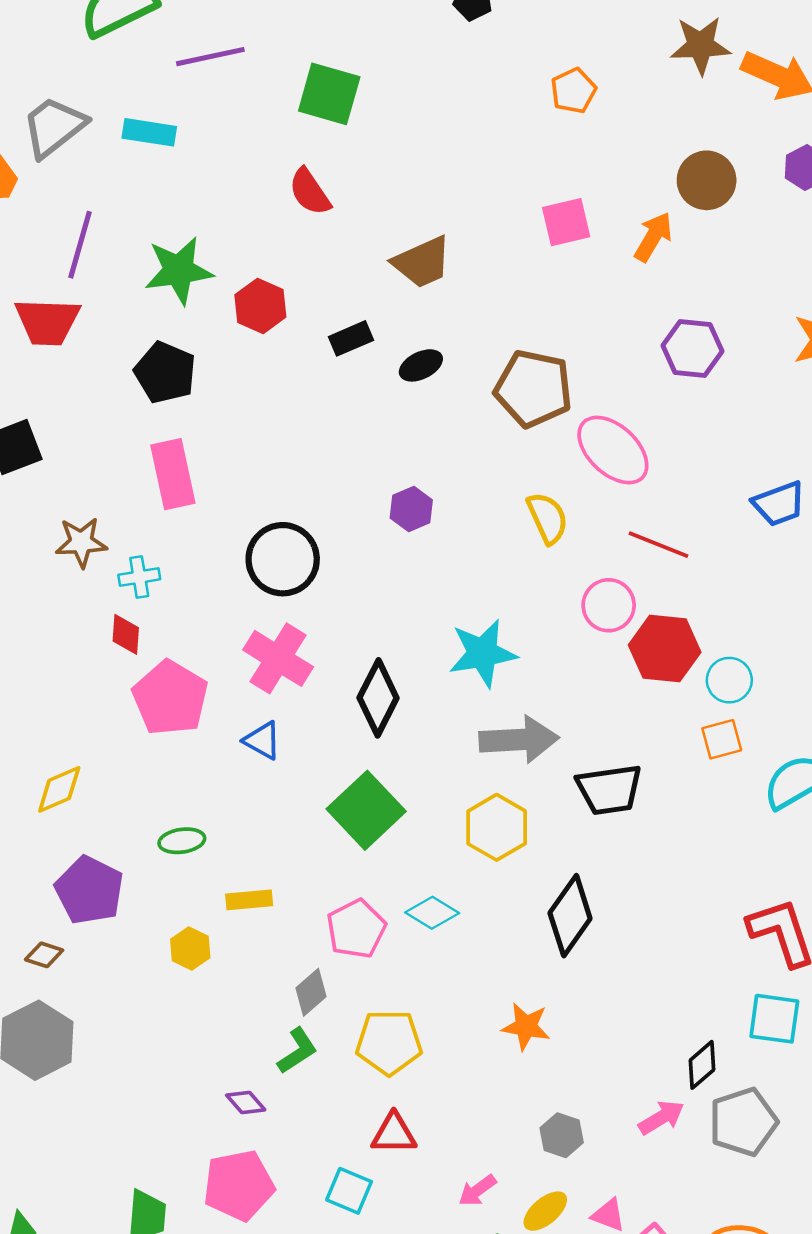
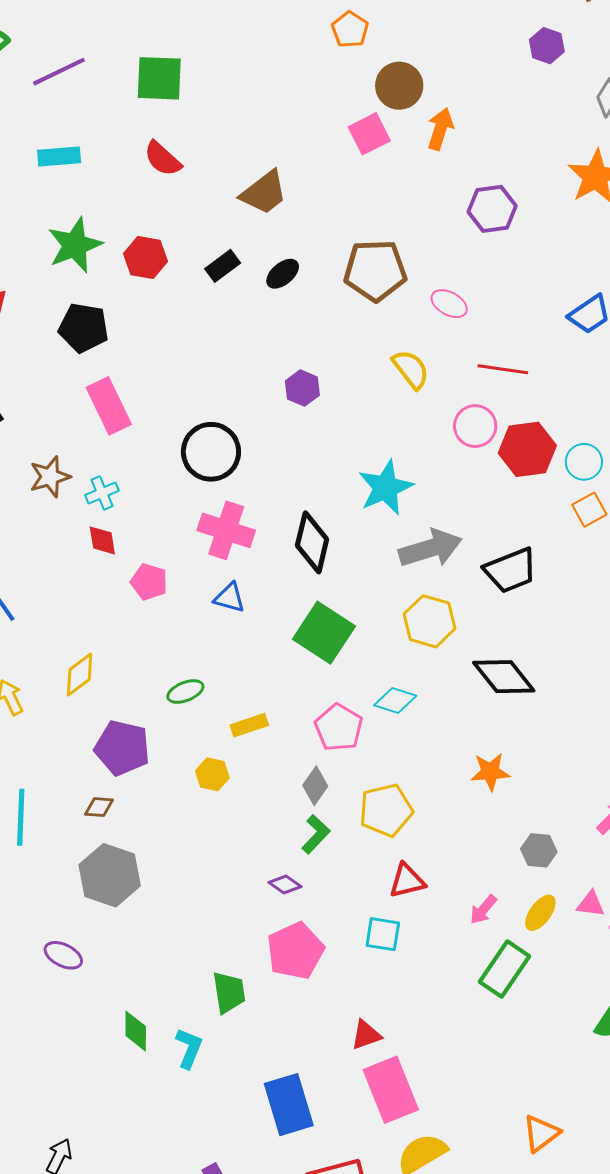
cyan rectangle: (149, 132) -> (59, 157), moved
brown circle: (707, 180) -> (399, 86), moved
pink ellipse: (613, 450) -> (449, 304), size x0.6
pink pentagon: (170, 698) -> (149, 582), size x0.6
black diamond: (570, 916) -> (504, 677), turned -60

